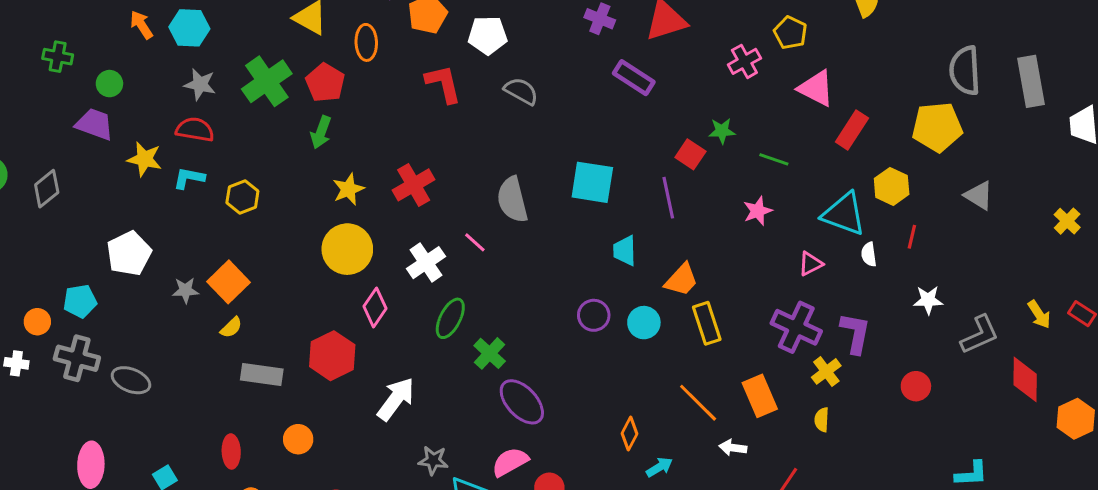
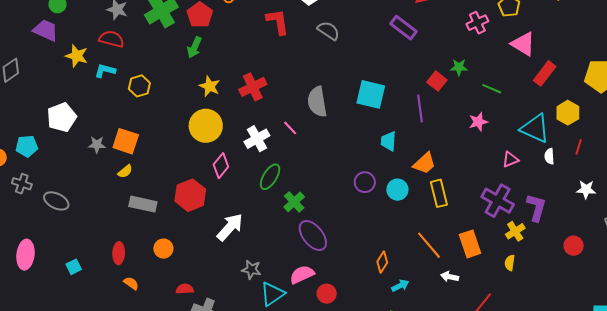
yellow star: (348, 189) -> (210, 86), turned -30
orange square: (229, 282) -> (126, 141), turned -32
gray cross: (77, 358) -> (22, 184), size x0.7

